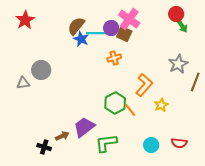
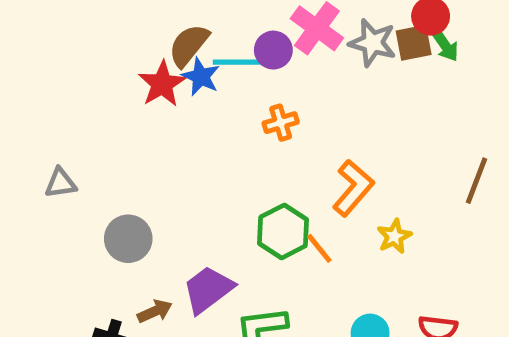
red star: (25, 20) -> (162, 84), moved
brown square: (124, 34) -> (414, 43), moved, turned -35
gray star: (178, 64) -> (373, 43), moved, turned -30
gray circle: (41, 70) -> (128, 239), moved

